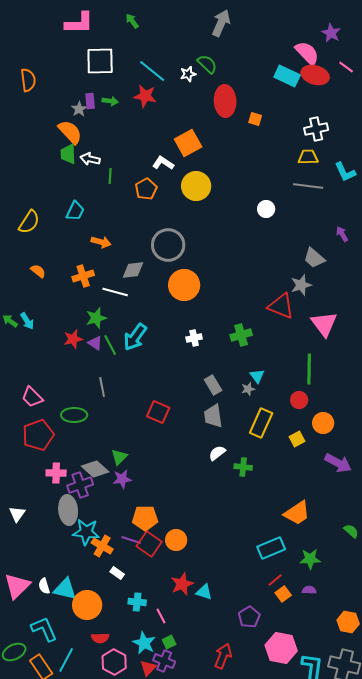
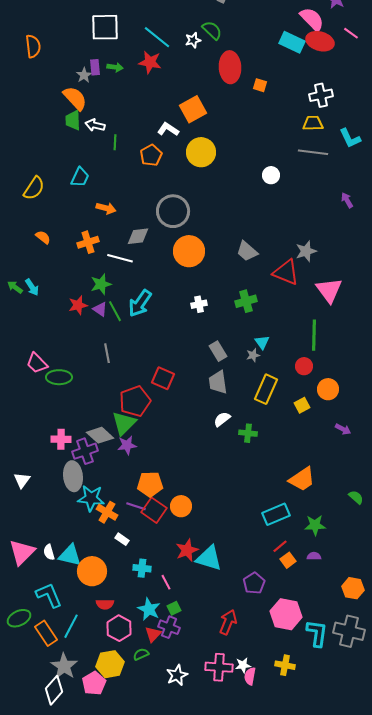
gray trapezoid: (314, 258) -> (247, 251), moved
green ellipse: (74, 415) -> (59, 377), moved
red pentagon: (38, 435) -> (135, 401), moved
green triangle: (119, 457) -> (124, 423), size x1.5
purple arrow: (338, 463) -> (343, 429), size x0.6
cyan triangle: (204, 592) -> (209, 558), size x1.6

